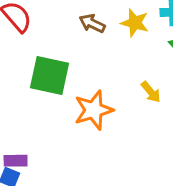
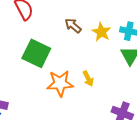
yellow arrow: (151, 92) -> (88, 79), moved

